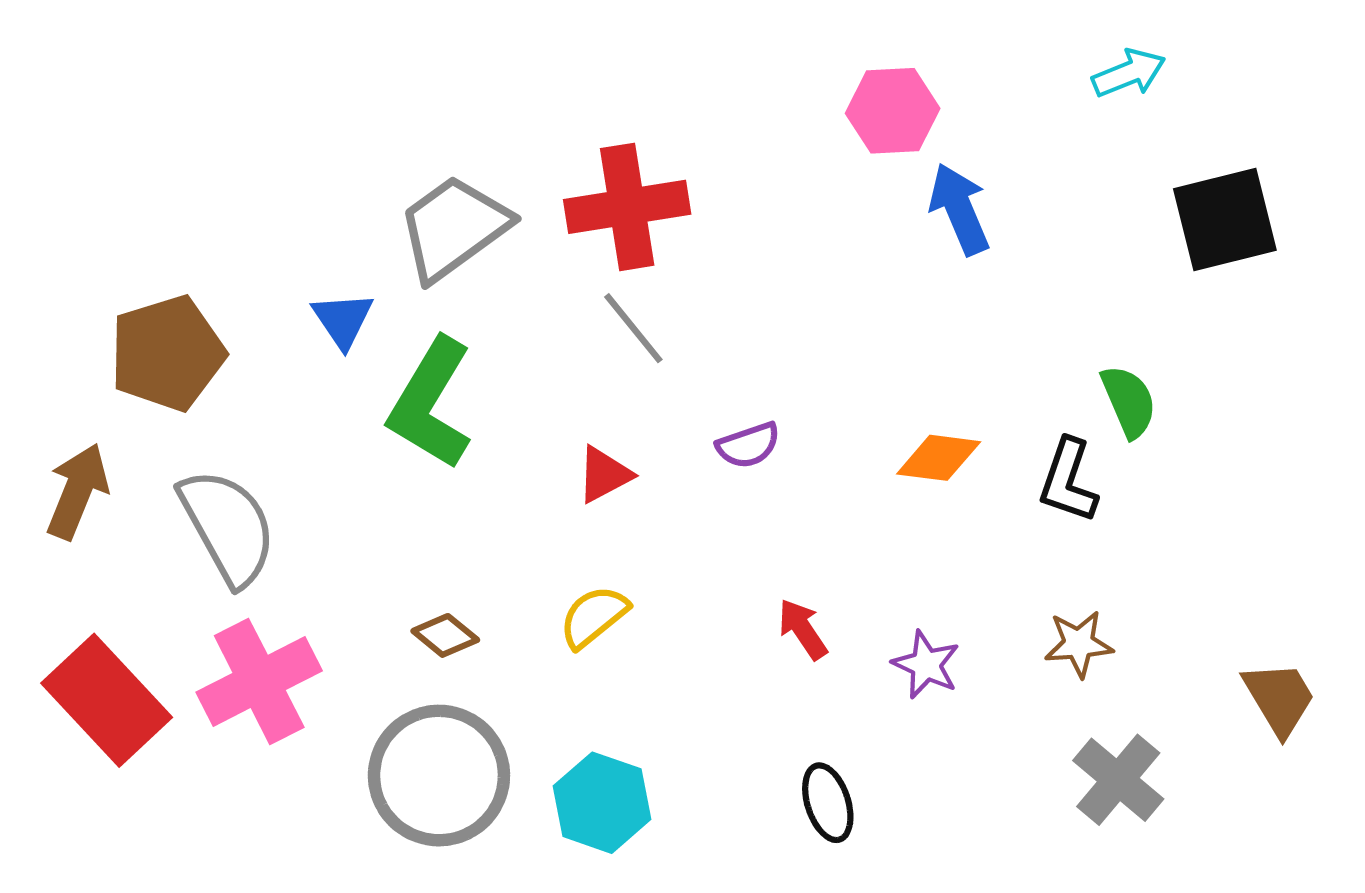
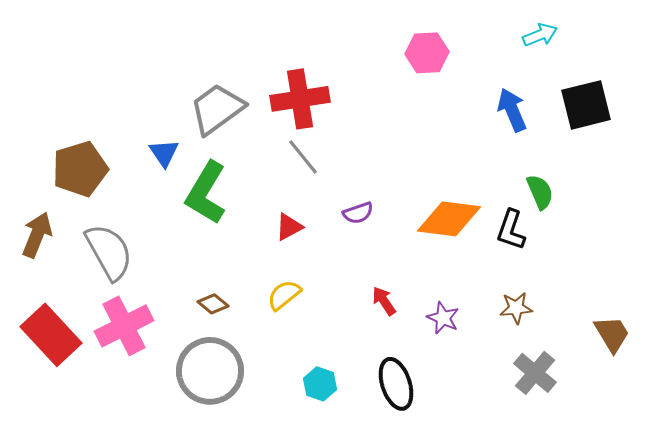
blue arrow: (959, 209) -> (512, 110), moved
orange diamond: (939, 458) -> (449, 219), size x1.6
cyan hexagon: (602, 803) -> (320, 384), moved, size x0.7
black ellipse: (828, 803) -> (396, 384), size x1.4

